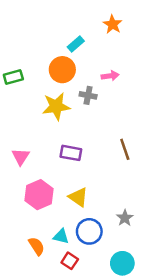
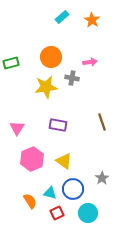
cyan rectangle: (76, 44) -> (62, 17), moved
red square: (70, 261) -> (57, 213), turned 32
cyan circle: (122, 263) -> (88, 213), moved

